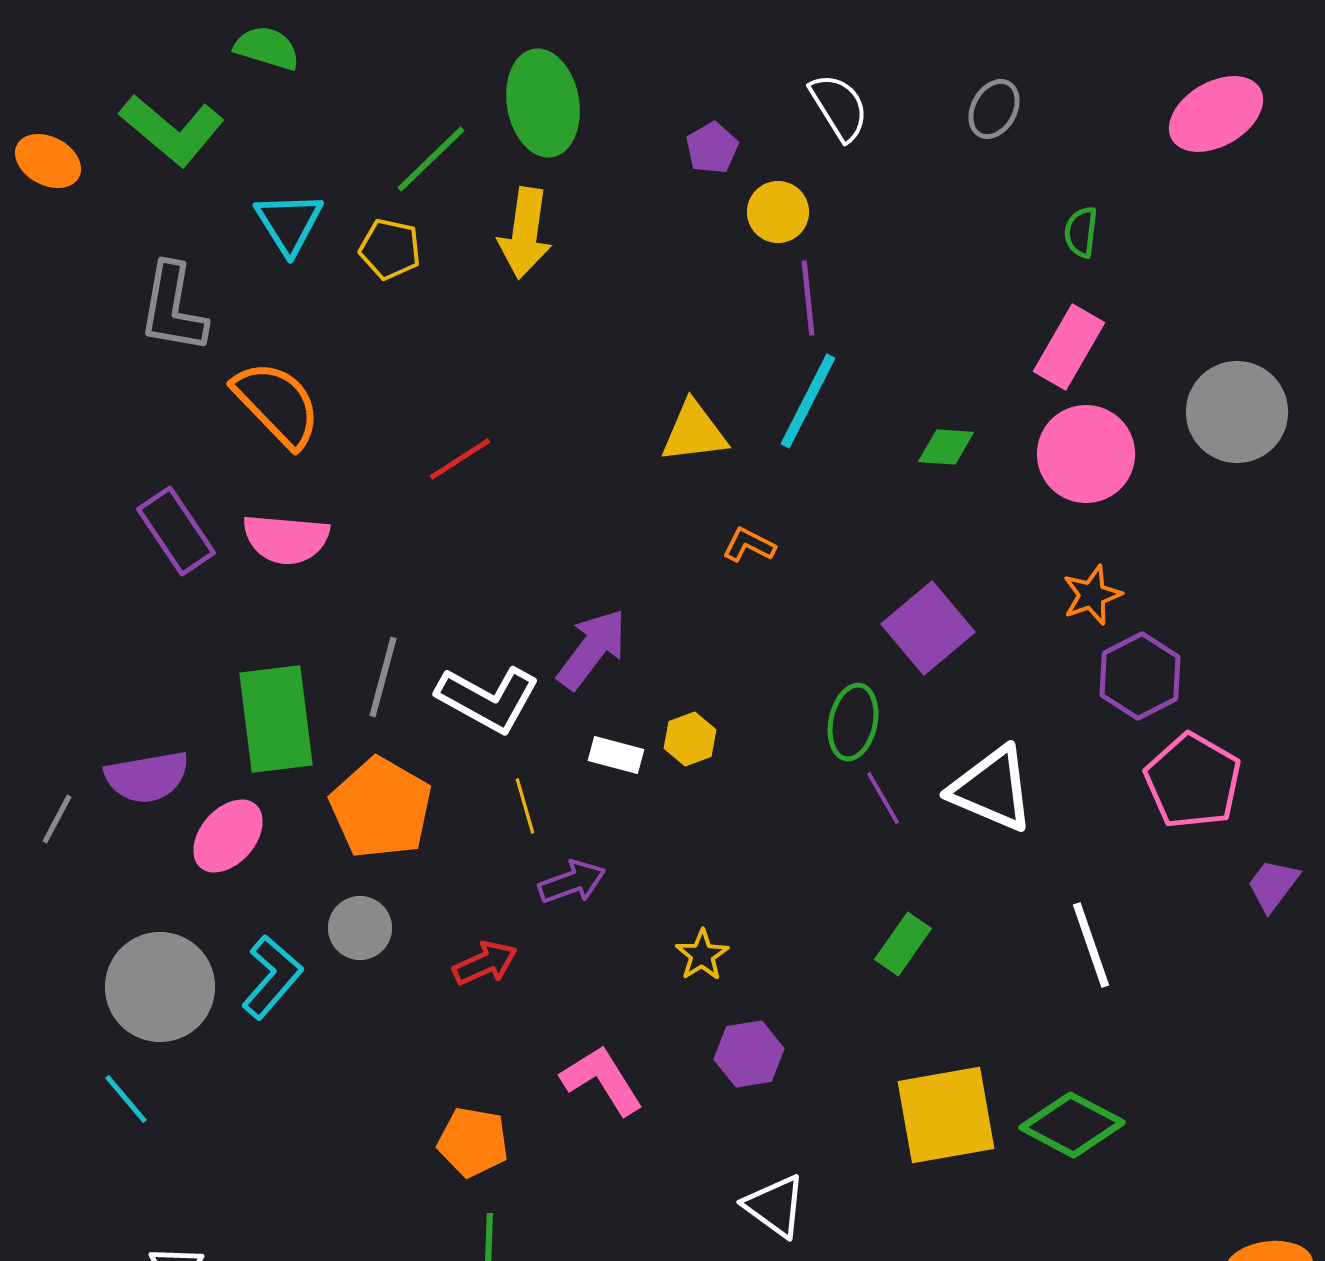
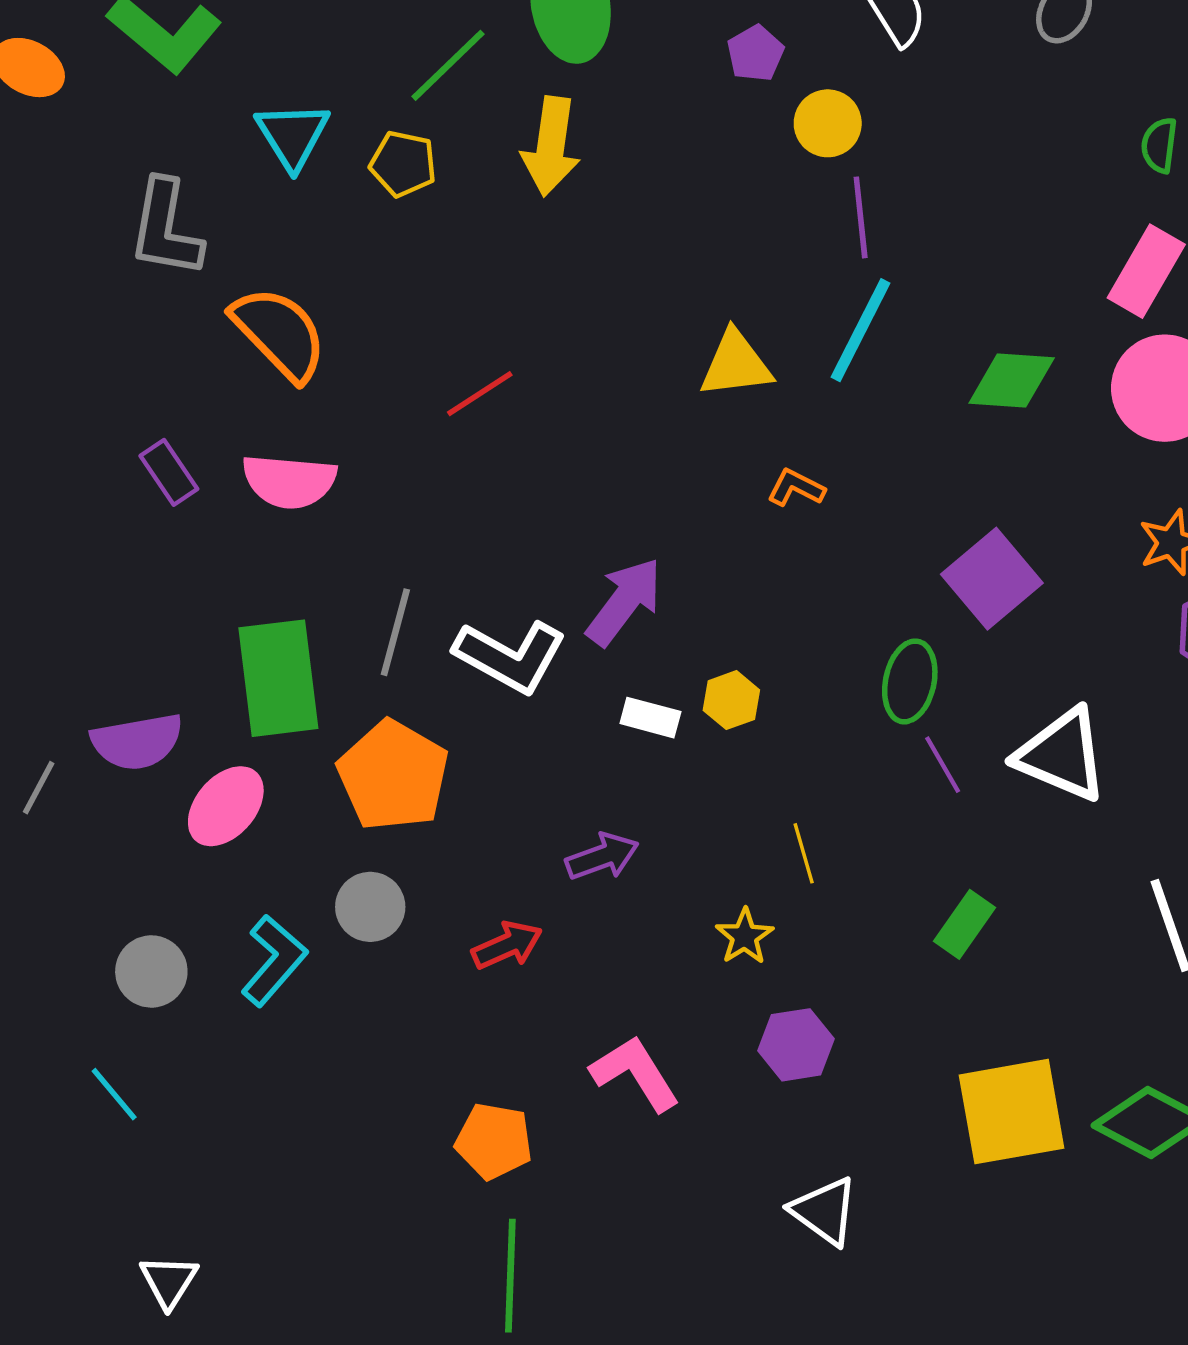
green diamond: (946, 447) -> (1012, 381), size x1.4
purple rectangle: (176, 531) -> (169, 472), size x0.7
yellow line: (525, 806) -> (804, 853), moved
gray circle: (160, 987) -> (151, 971), size x0.6

